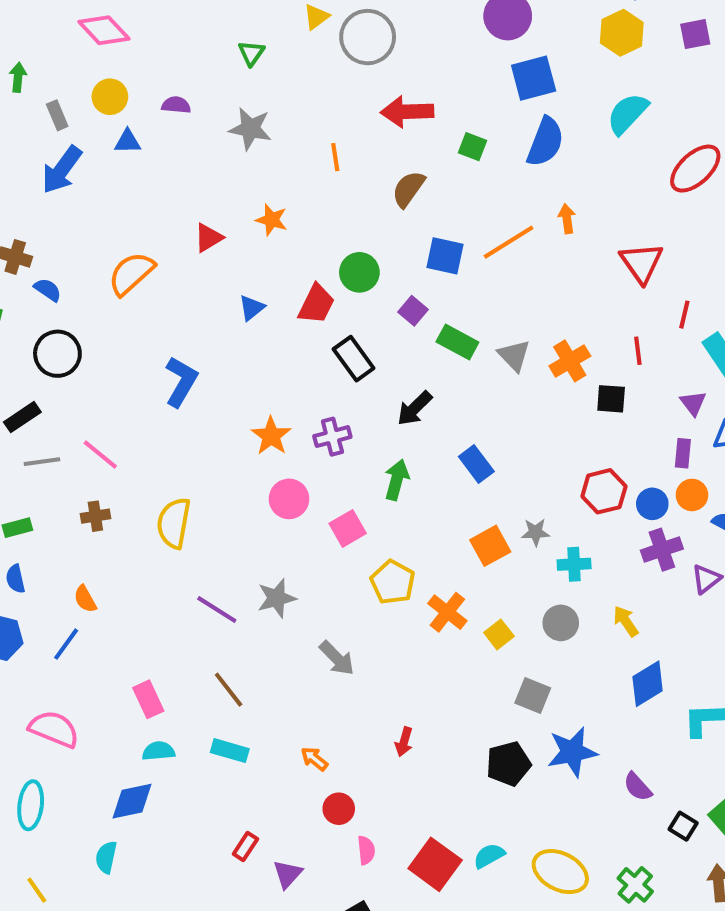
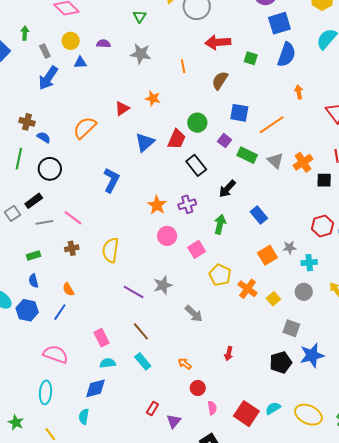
orange line: (509, 242) -> (272, 125), moved
blue triangle: (252, 308) -> (145, 142), size x1.5
cyan rectangle: (230, 751) -> (143, 361), turned 36

